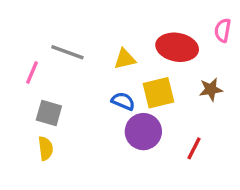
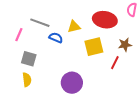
blue semicircle: (123, 101) -> (56, 38), moved
purple circle: (143, 132) -> (72, 83), moved
red line: (194, 148) -> (115, 63), moved

